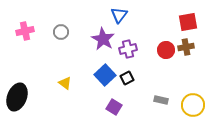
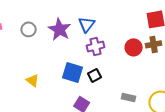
blue triangle: (119, 15) -> (87, 24), moved
purple star: (103, 39) -> (60, 29), moved
blue square: (105, 75) -> (73, 72), turned -30

